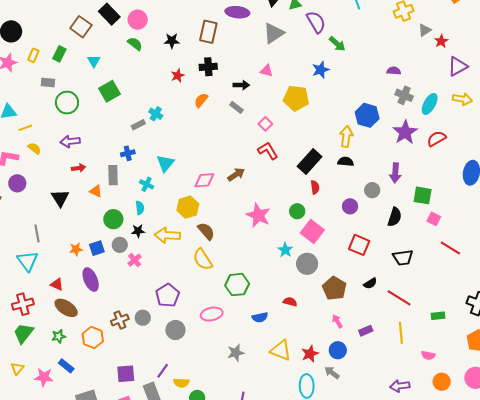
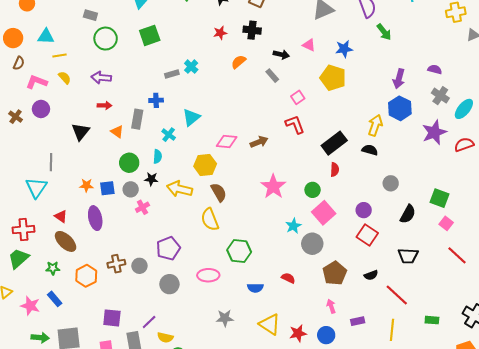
blue star: (321, 70) -> (344, 49), moved
purple arrow: (395, 173) -> (399, 79), moved
purple circle: (350, 206) -> (364, 210), moved

